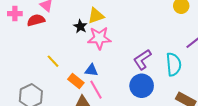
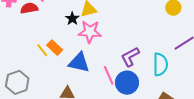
blue triangle: (91, 70) -> (79, 63), size x1.6
orange rectangle: (76, 81) -> (55, 48), moved
pink line: (96, 90) -> (109, 75), moved

